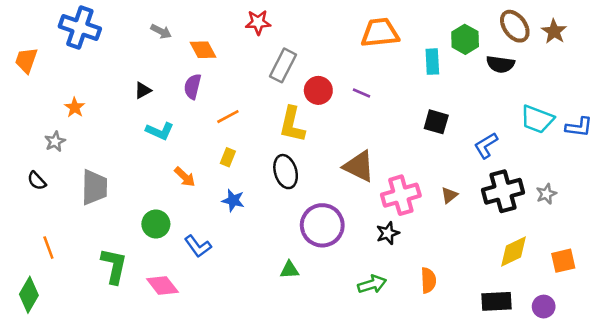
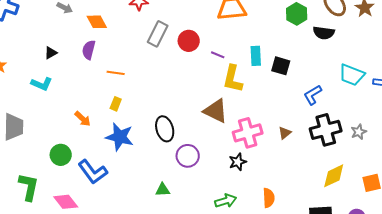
cyan rectangle: (432, 62) -> (256, 56), moved
red circle: (318, 90) -> (189, 41), moved
orange line: (228, 117) -> (116, 73), turned 36
black square: (436, 122) -> (281, 66), moved
yellow L-shape: (292, 124) -> (233, 79), moved
cyan L-shape: (160, 131) -> (42, 84), moved
black ellipse: (286, 172) -> (165, 129), moved
blue star: (233, 200) -> (120, 137), size x1.6
purple circle: (322, 225) -> (188, 156), size x0.7
blue L-shape: (198, 246) -> (93, 172), size x1.4

